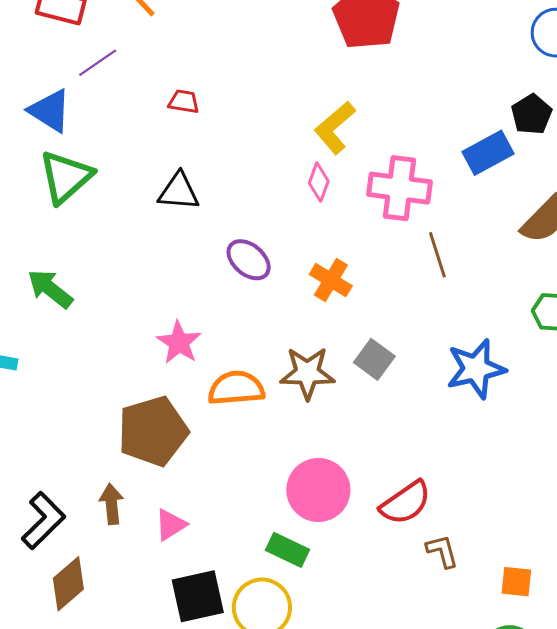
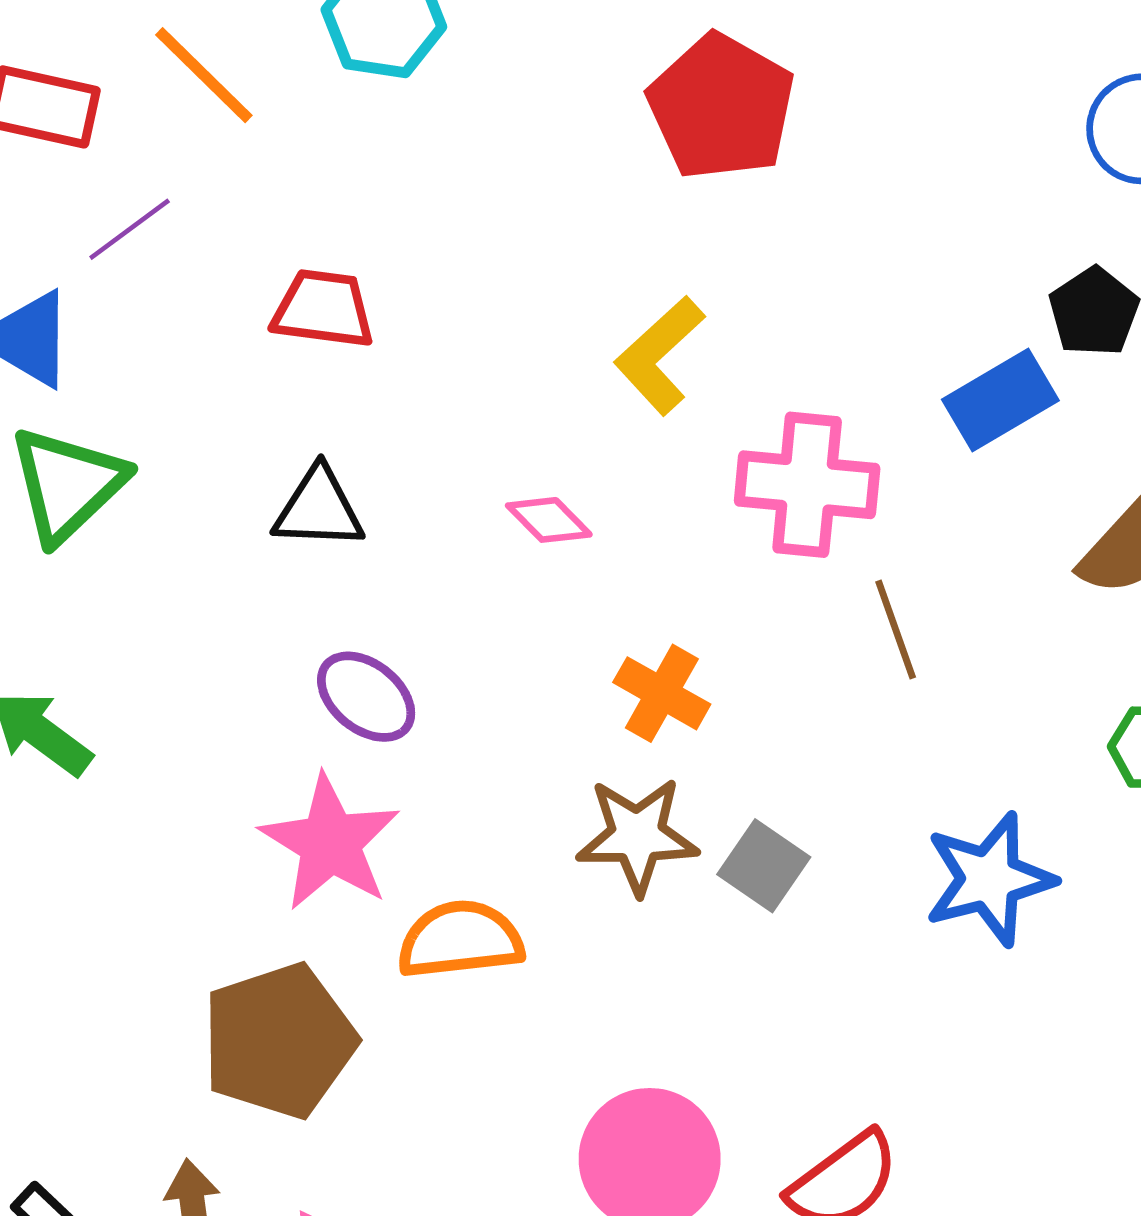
red trapezoid: (184, 102) -> (323, 309), size x1.5
pink diamond: (319, 182) -> (549, 520), moved, turned -63
purple ellipse: (249, 260) -> (366, 697), moved
pink star: (179, 343) -> (330, 843), size x1.4
brown star: (307, 373) -> (637, 836), moved

